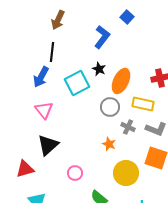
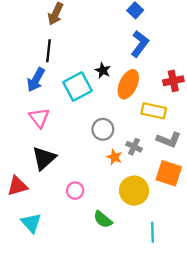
blue L-shape: (102, 37) -> (140, 44), moved
gray circle: (110, 107) -> (103, 129), moved
gray cross: (128, 127) -> (134, 147), moved

